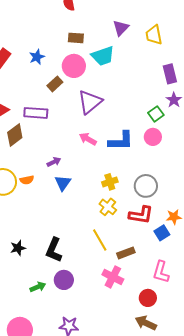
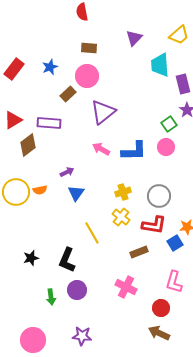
yellow trapezoid: (154, 35) -> (179, 35), moved, turned -120
cyan trapezoid: (103, 56) -> (160, 65), moved, turned 105
yellow line: (100, 240) -> (92, 233), moved
brown rectangle: (126, 253) -> (139, 252), moved
green arrow: (38, 287) -> (51, 297), turned 105

